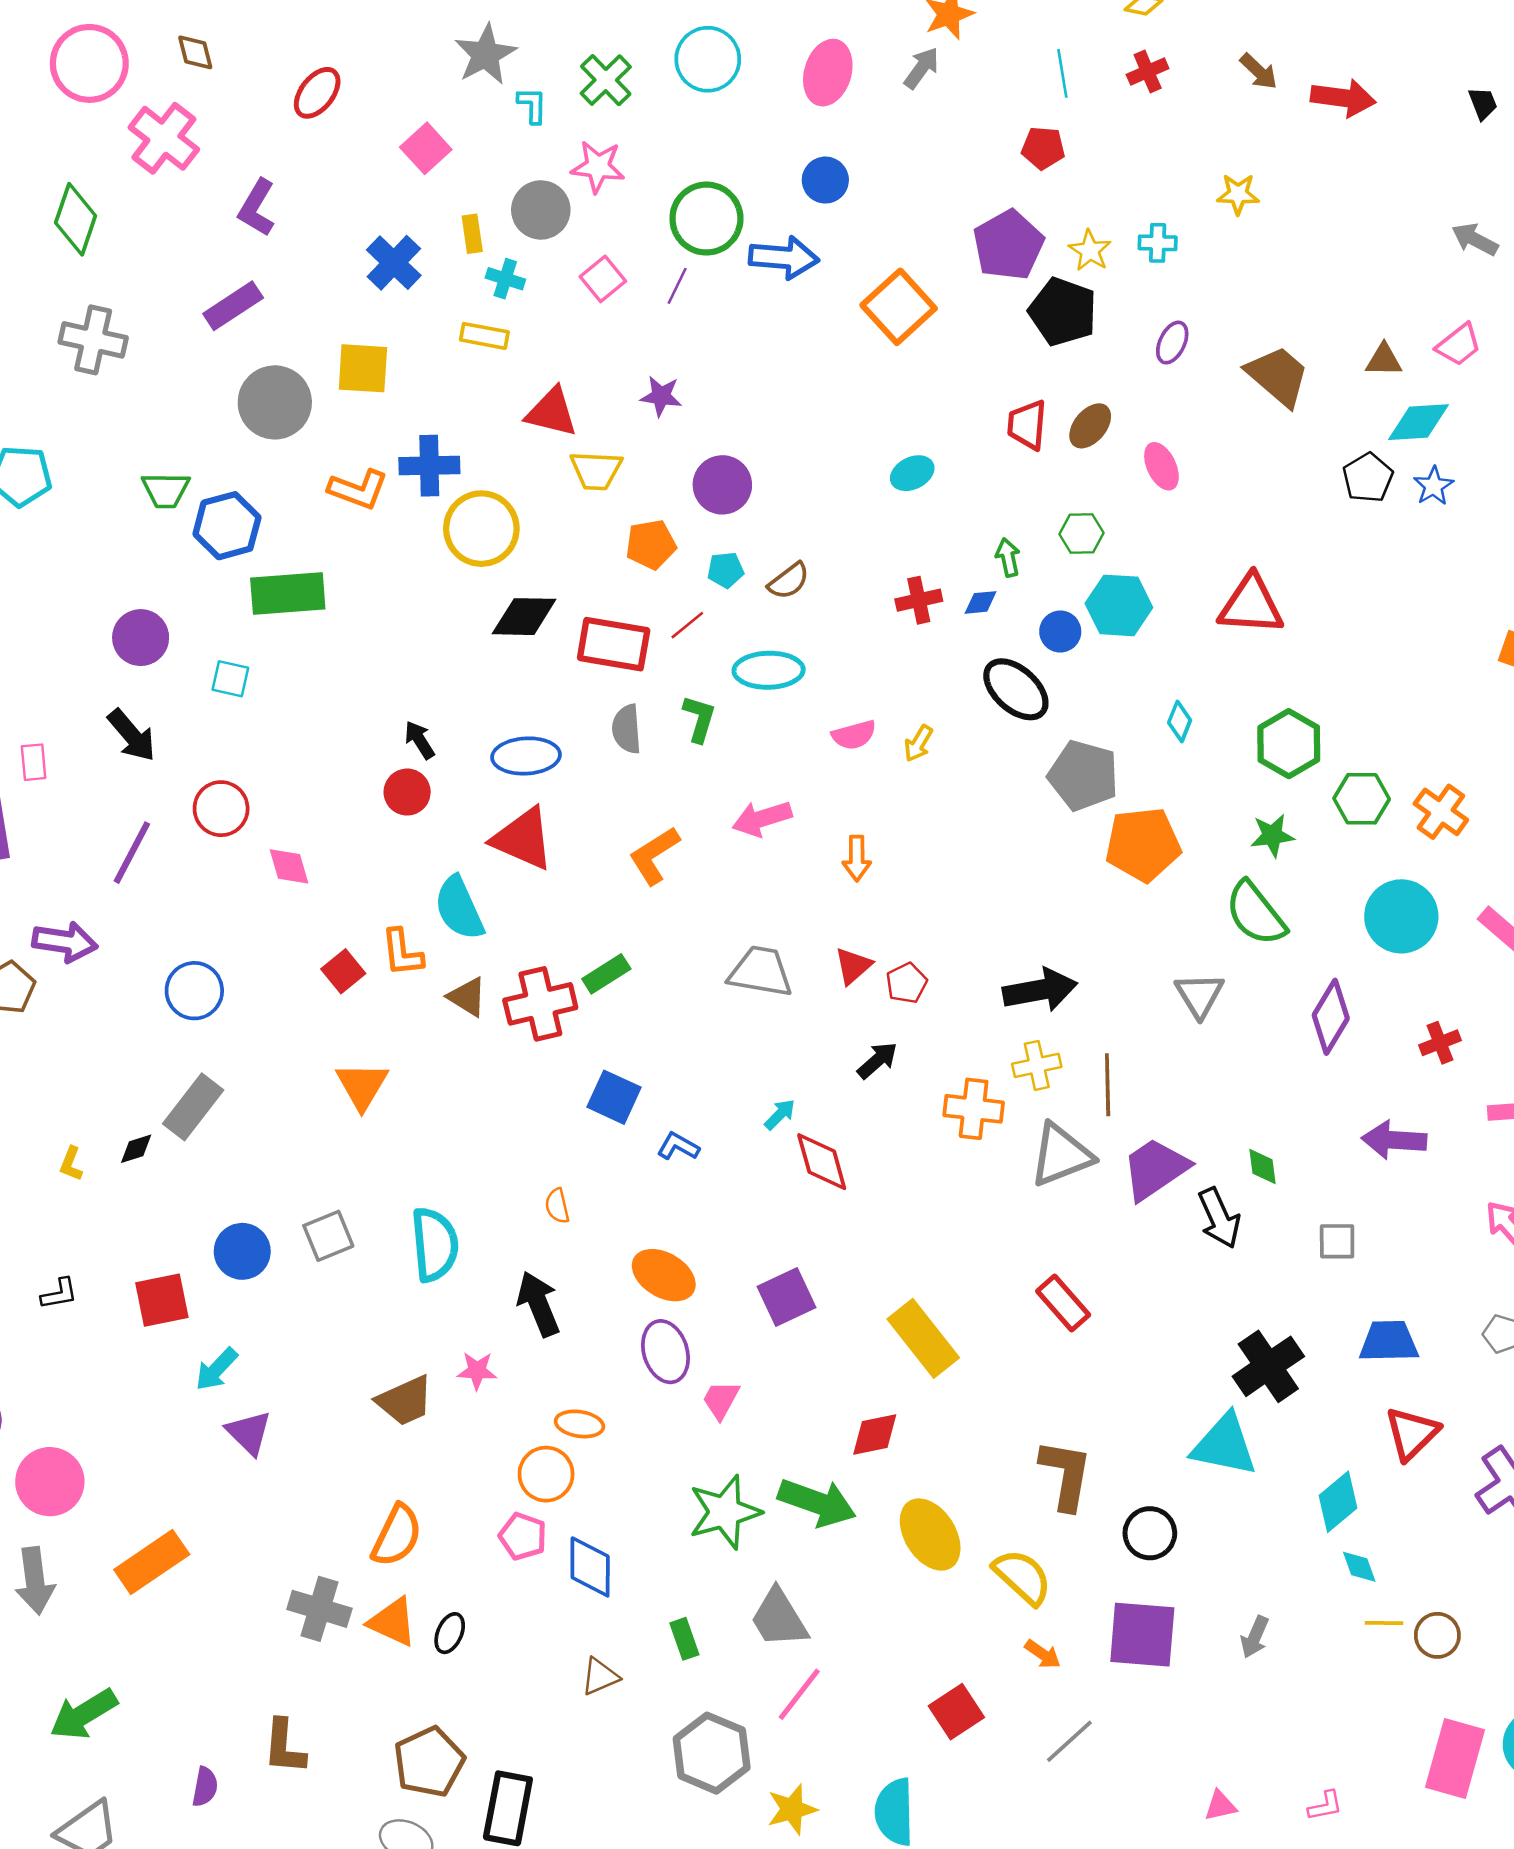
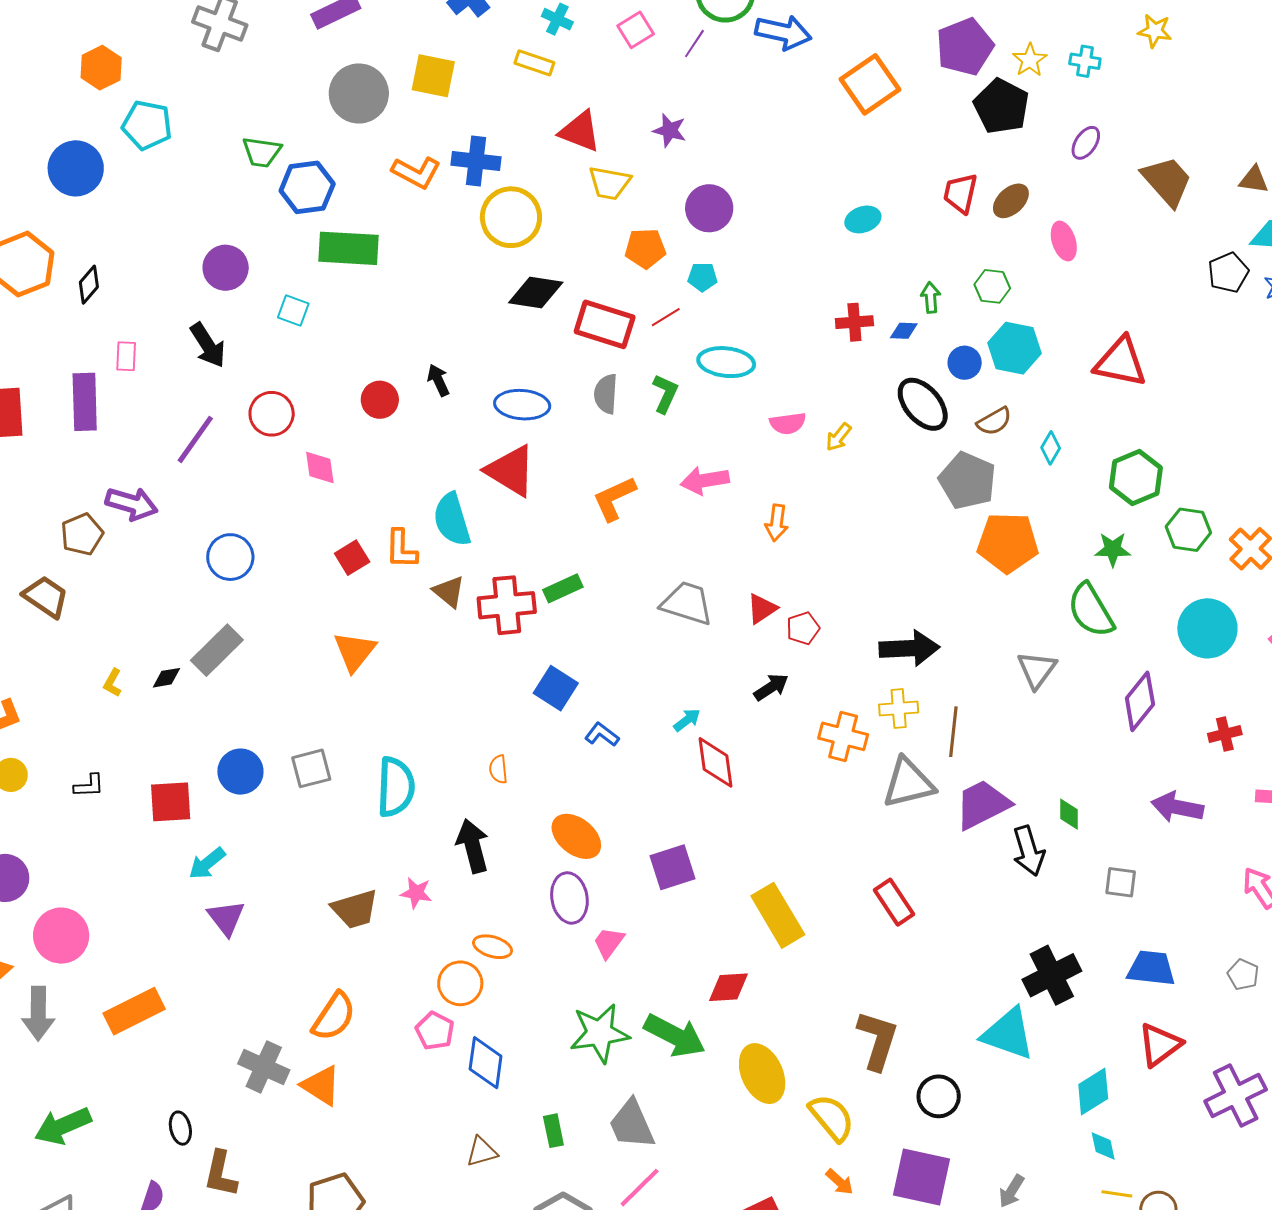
brown semicircle: (789, 581) -> (994, 421), moved
red circle: (407, 792) -> (380, 400), moved
black ellipse: (450, 1633) -> (180, 1128), moved, turned -44

